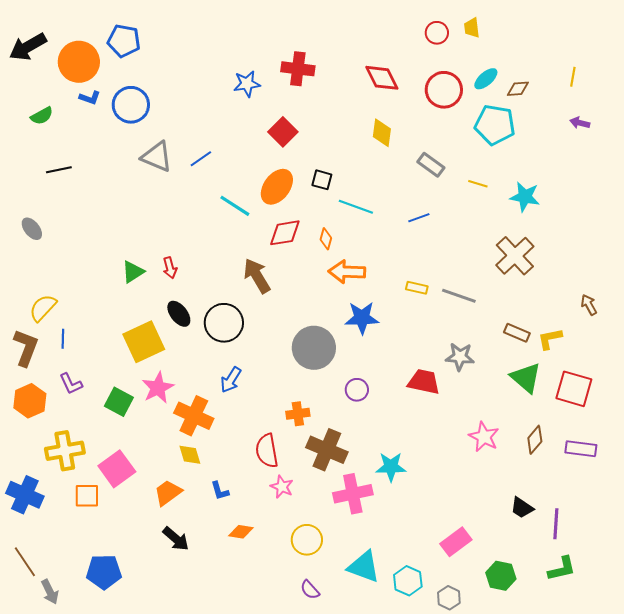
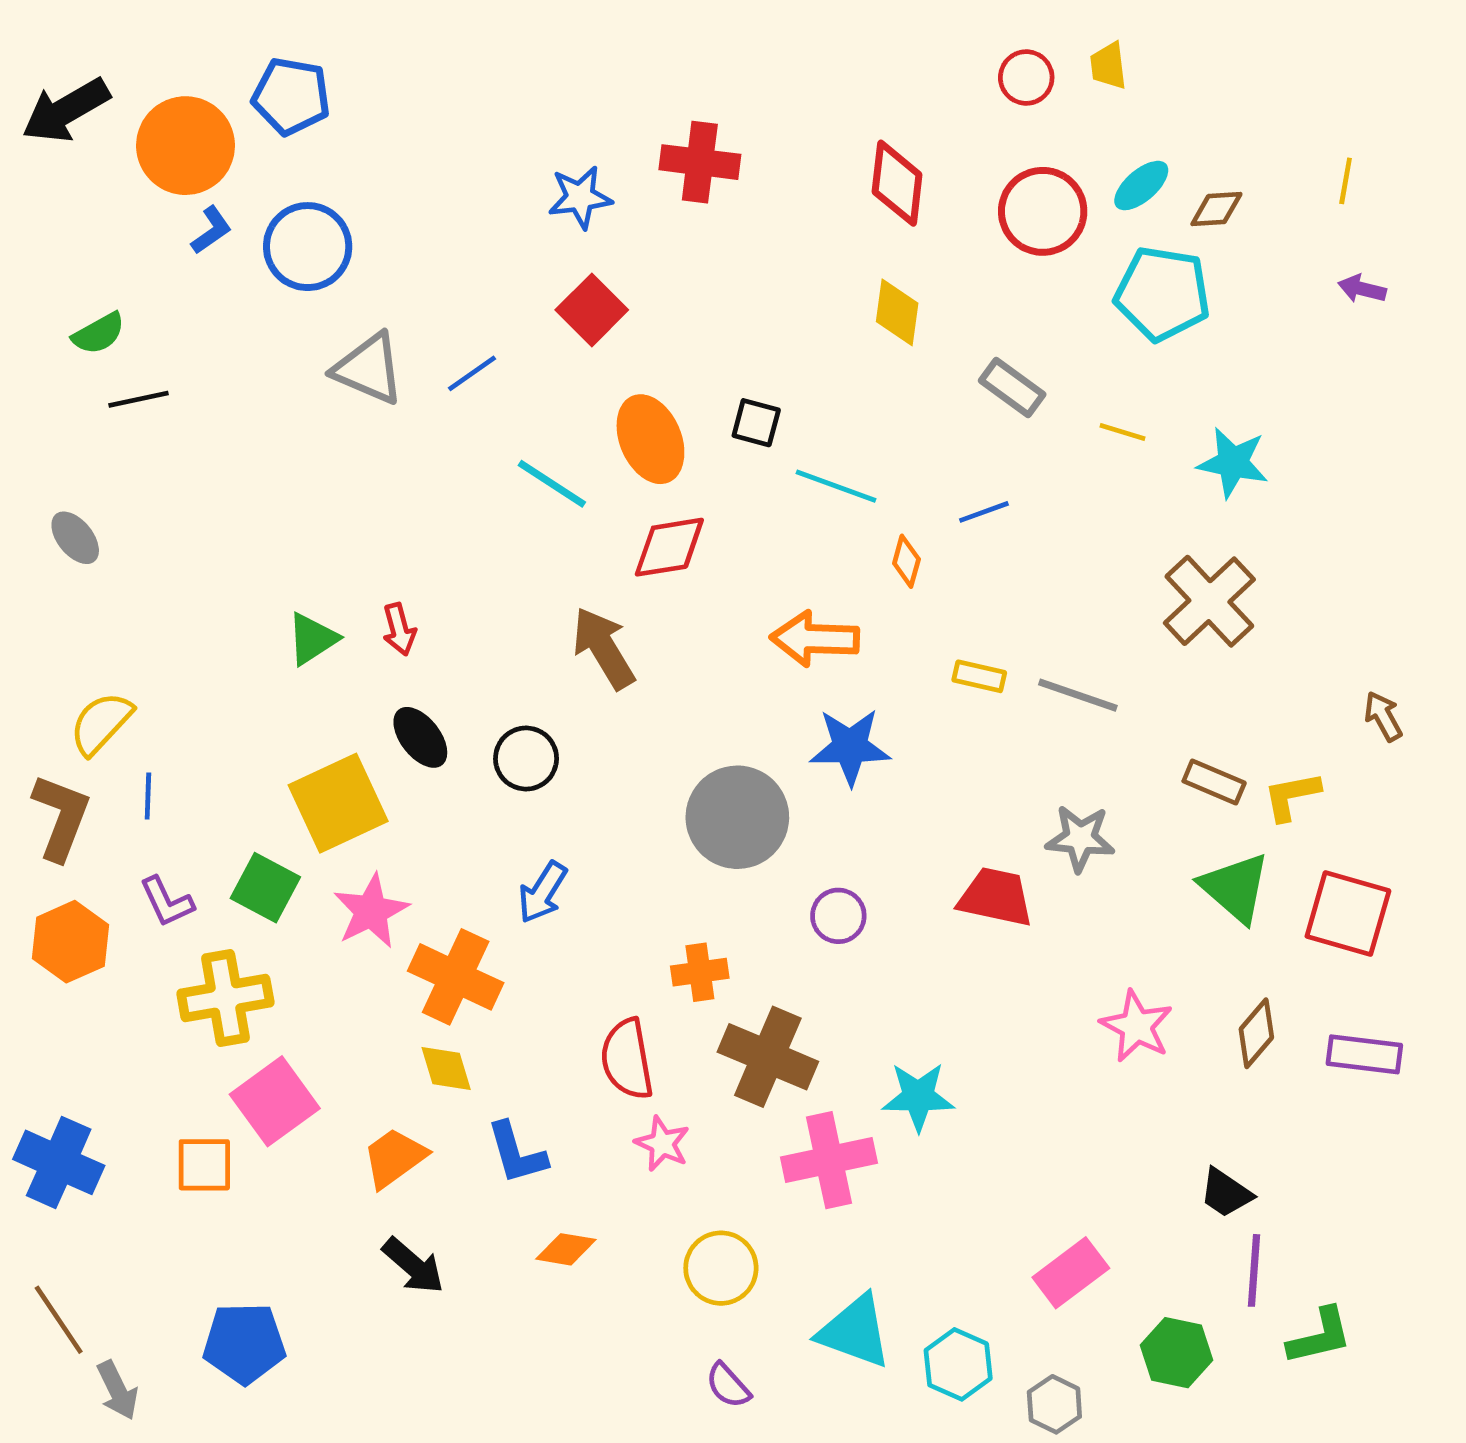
red diamond: (382, 78) -> (897, 183), turned 33
blue L-shape: (90, 98) -> (211, 230), turned -55
green semicircle: (42, 116) -> (99, 333), moved
red square: (283, 132) -> (592, 310), moved
orange ellipse: (277, 187) -> (650, 439), turned -60
orange diamond: (326, 239) -> (906, 561), moved
black circle: (224, 323) -> (526, 759), size x0.7
green square: (119, 402) -> (265, 888), moved
yellow cross: (65, 451) -> (225, 998), moved
blue L-shape: (220, 491) -> (517, 1153), size x1.4
purple line: (556, 524) -> (1254, 1270), moved

